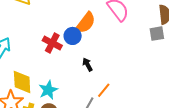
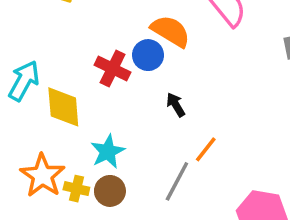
orange semicircle: (86, 23) -> (170, 31), turned -95
yellow diamond: (22, 82) -> (63, 107), moved

